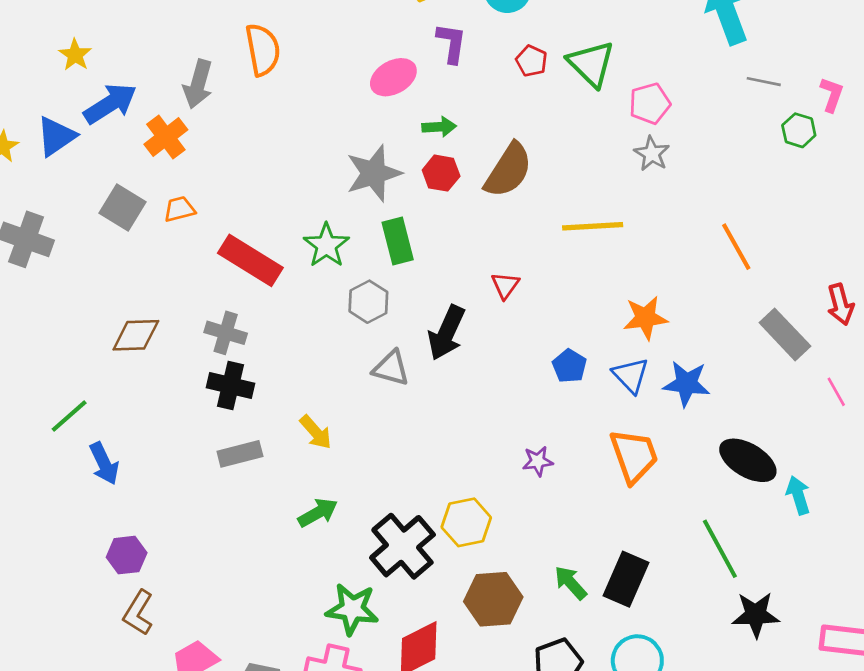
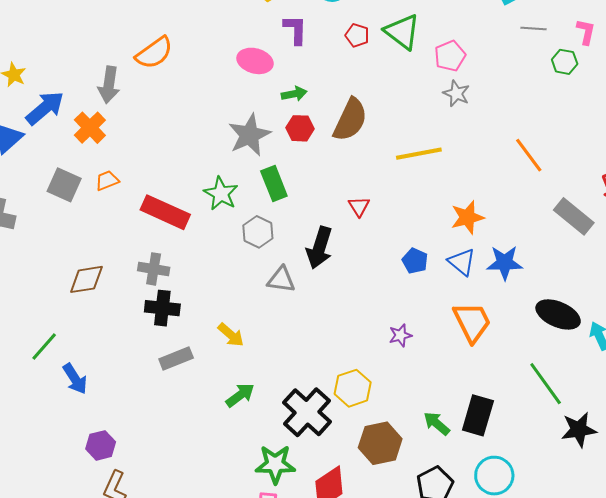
orange semicircle: (263, 50) -> (154, 53), turned 72
pink ellipse: (393, 77) -> (255, 61), turned 52

